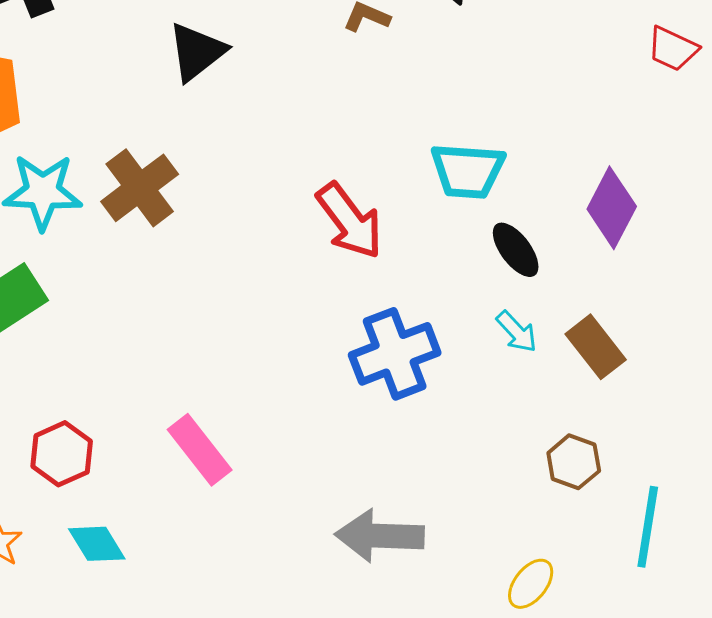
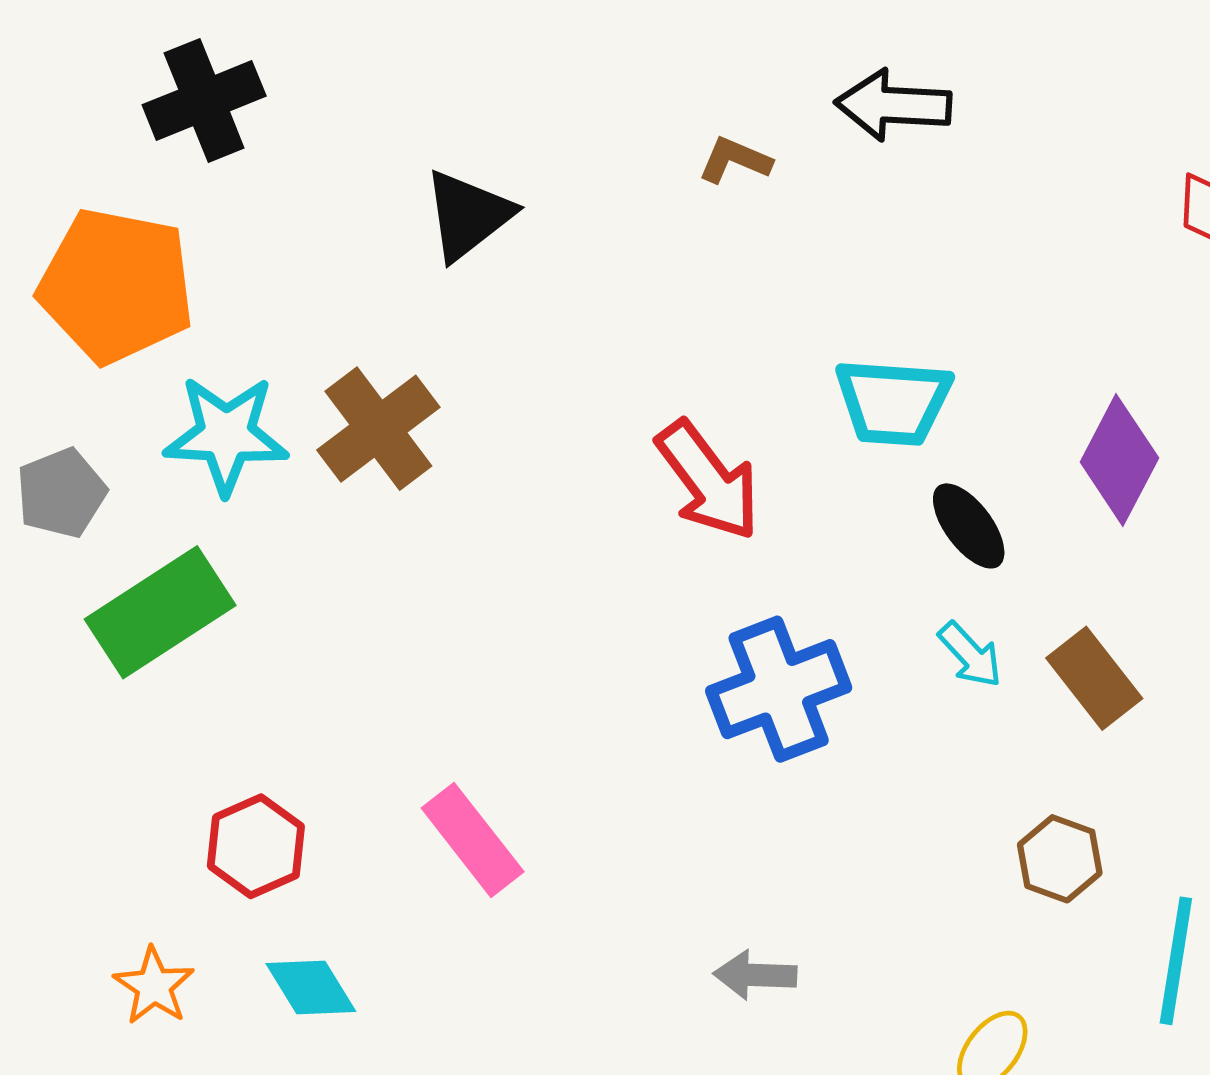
gray arrow: (380, 536) -> (755, 975), size x0.6

